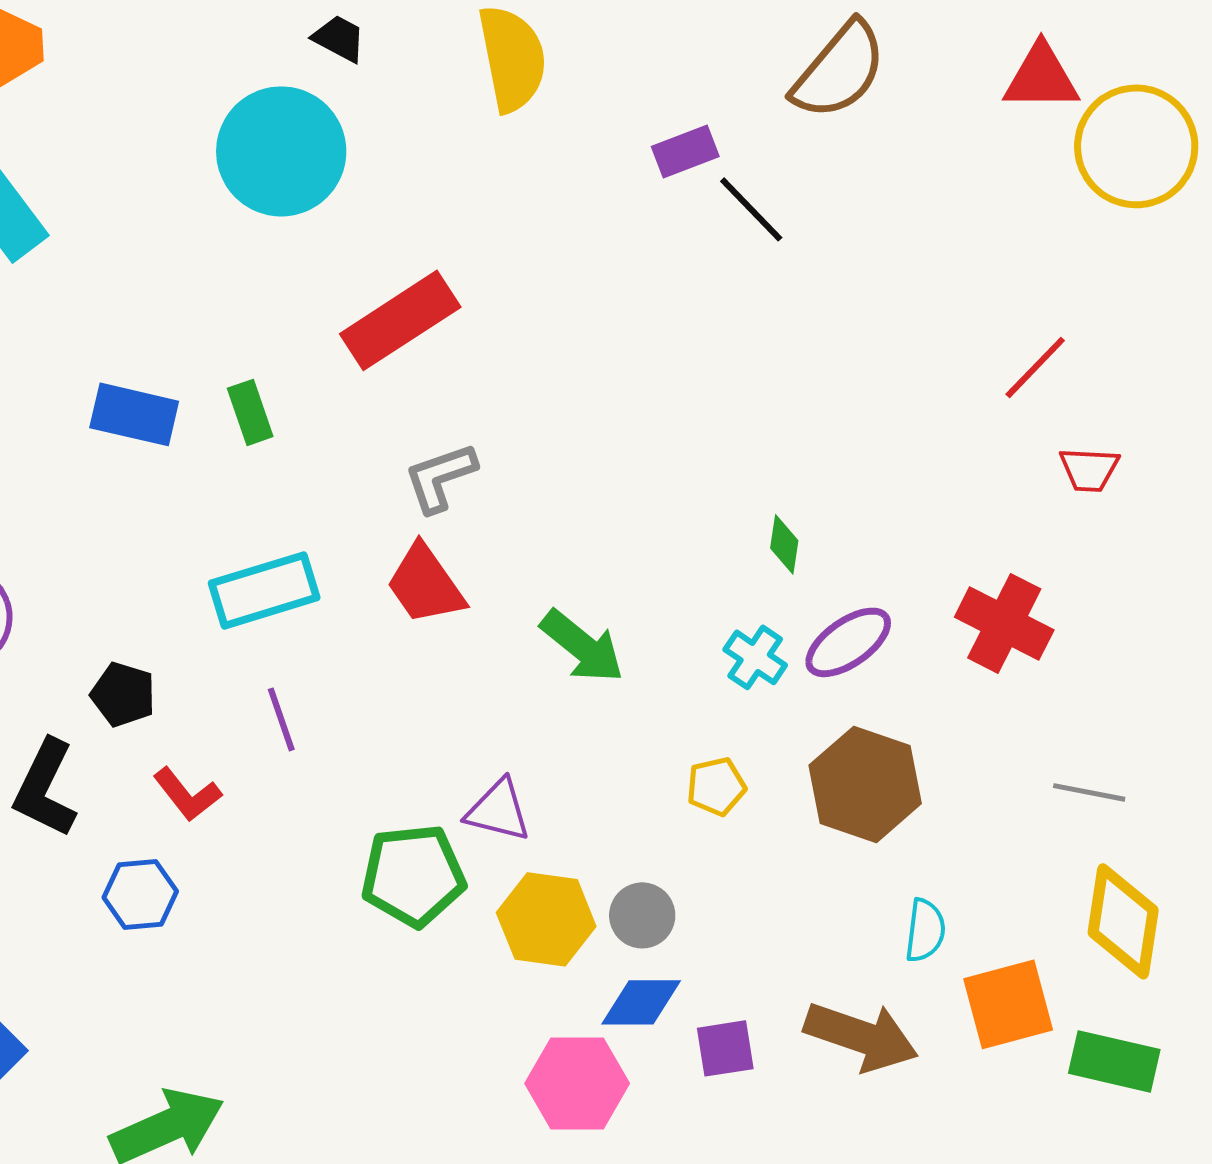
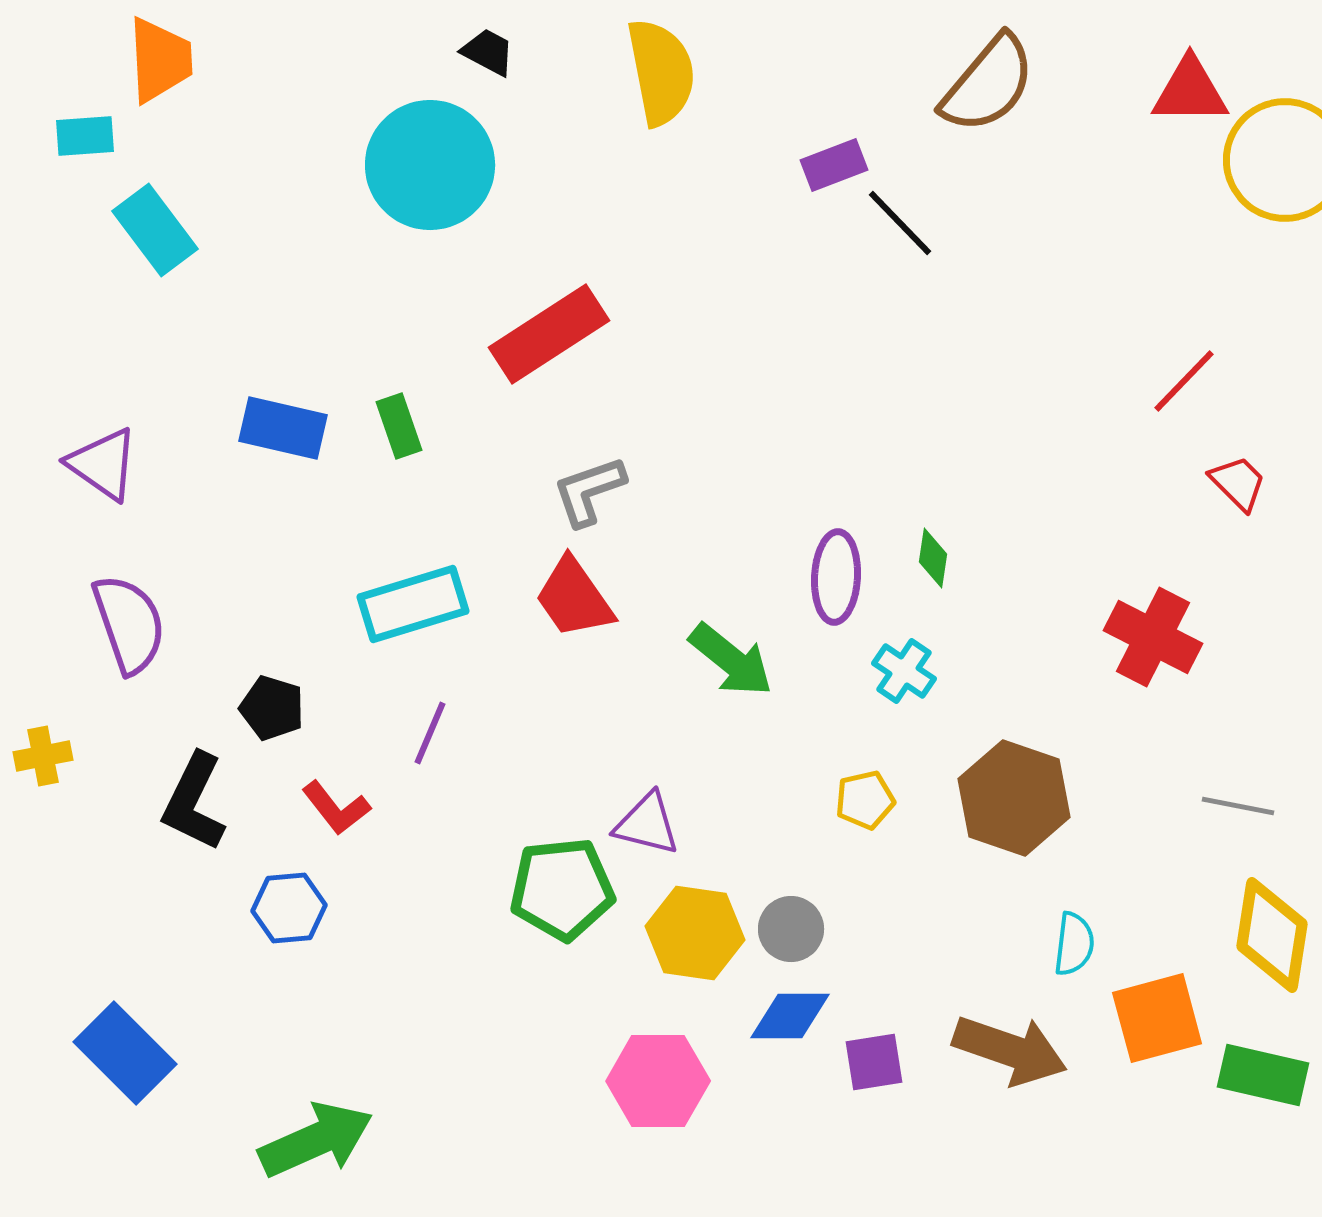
red trapezoid: (1089, 469) -> (1238, 483), turned -138
purple ellipse: (848, 642) -> (836, 577), moved, turned -52
purple line: (281, 719) -> (430, 733), turned 42
pink hexagon: (577, 1083) -> (658, 1081), moved

